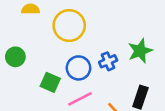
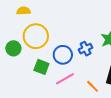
yellow circle: (69, 26) -> (36, 36), moved

